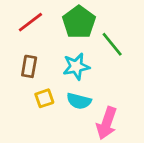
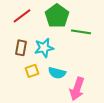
green line: (112, 44) -> (81, 32), turned -42
cyan star: (76, 66) -> (44, 48), moved

